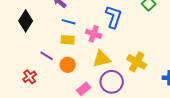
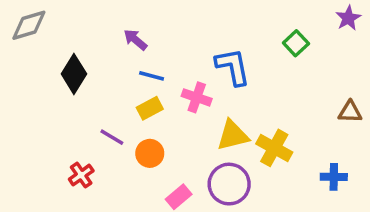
blue L-shape: (114, 17) -> (233, 67), turned -30
yellow rectangle: (68, 40) -> (150, 108), turned -32
yellow triangle: (102, 59) -> (233, 135), moved

